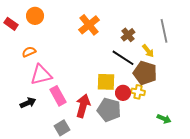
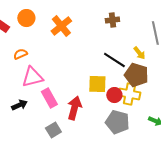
orange cross: (89, 25) -> (61, 26), moved
brown cross: (128, 35) -> (112, 20), moved, turned 32
yellow cross: (138, 92) -> (129, 94), size x1.5
gray pentagon: (109, 110) -> (117, 122), moved

